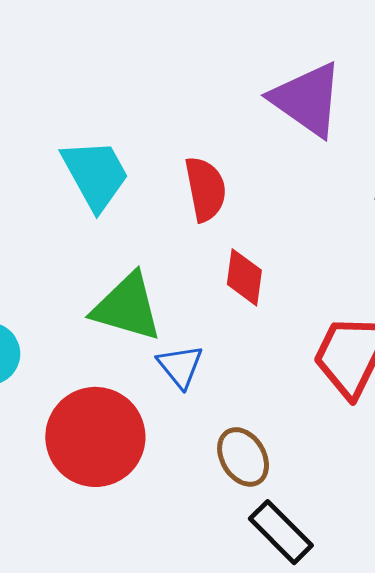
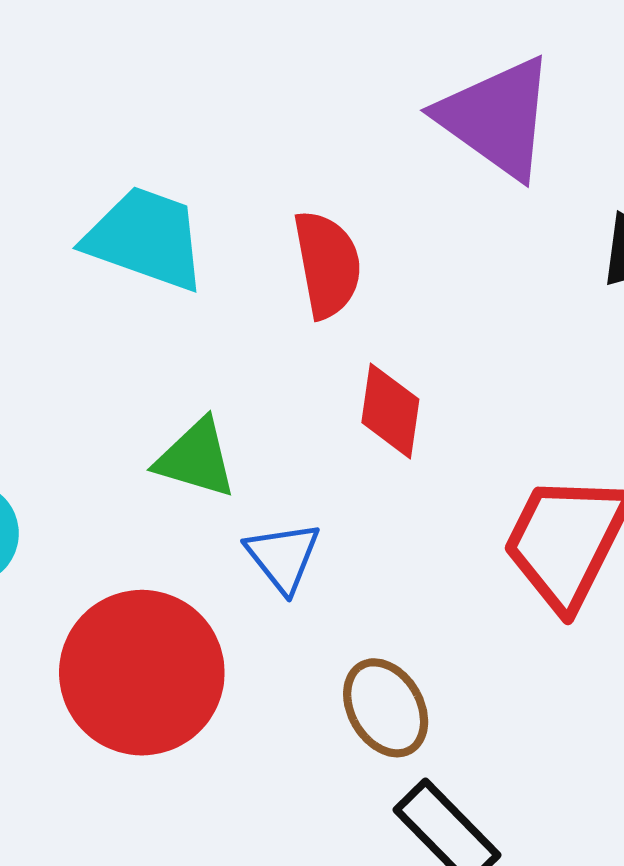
cyan trapezoid: (95, 174) -> (146, 238), turned -42
green triangle: (127, 307) -> (196, 458), size x0.7

